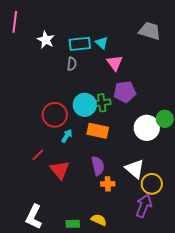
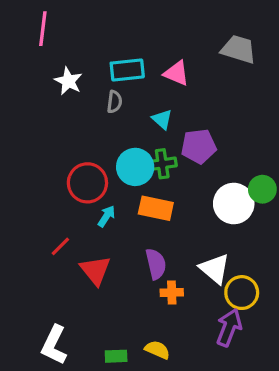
pink line: (15, 22) -> (43, 29), moved
white star: (46, 40) -> (68, 81), moved
cyan triangle: (102, 43) -> (162, 119), moved
pink triangle: (115, 63) -> (176, 73), moved, turned -30

